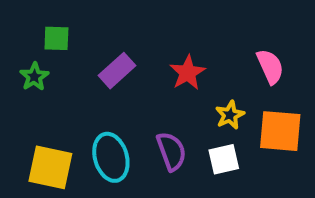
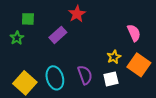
red star: (188, 73) -> (77, 14), moved
orange square: (280, 131) -> (139, 65), turned 30
yellow square: (50, 167) -> (25, 83), turned 30

